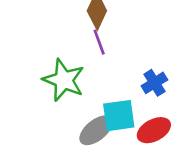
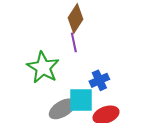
blue cross: (154, 83) -> (99, 80), moved

